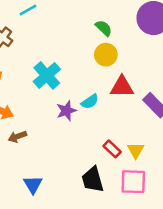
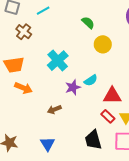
green semicircle: (104, 28) -> (88, 23), moved
red triangle: (122, 87) -> (112, 96), moved
brown arrow: (17, 137) -> (54, 109), moved

